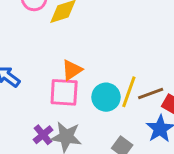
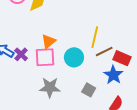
yellow line: (129, 92) -> (95, 37), moved
purple cross: (43, 135) -> (21, 54), moved

